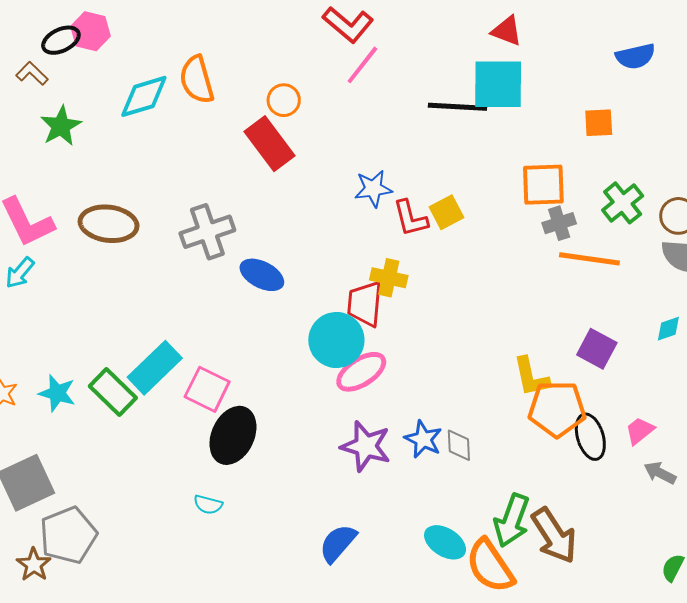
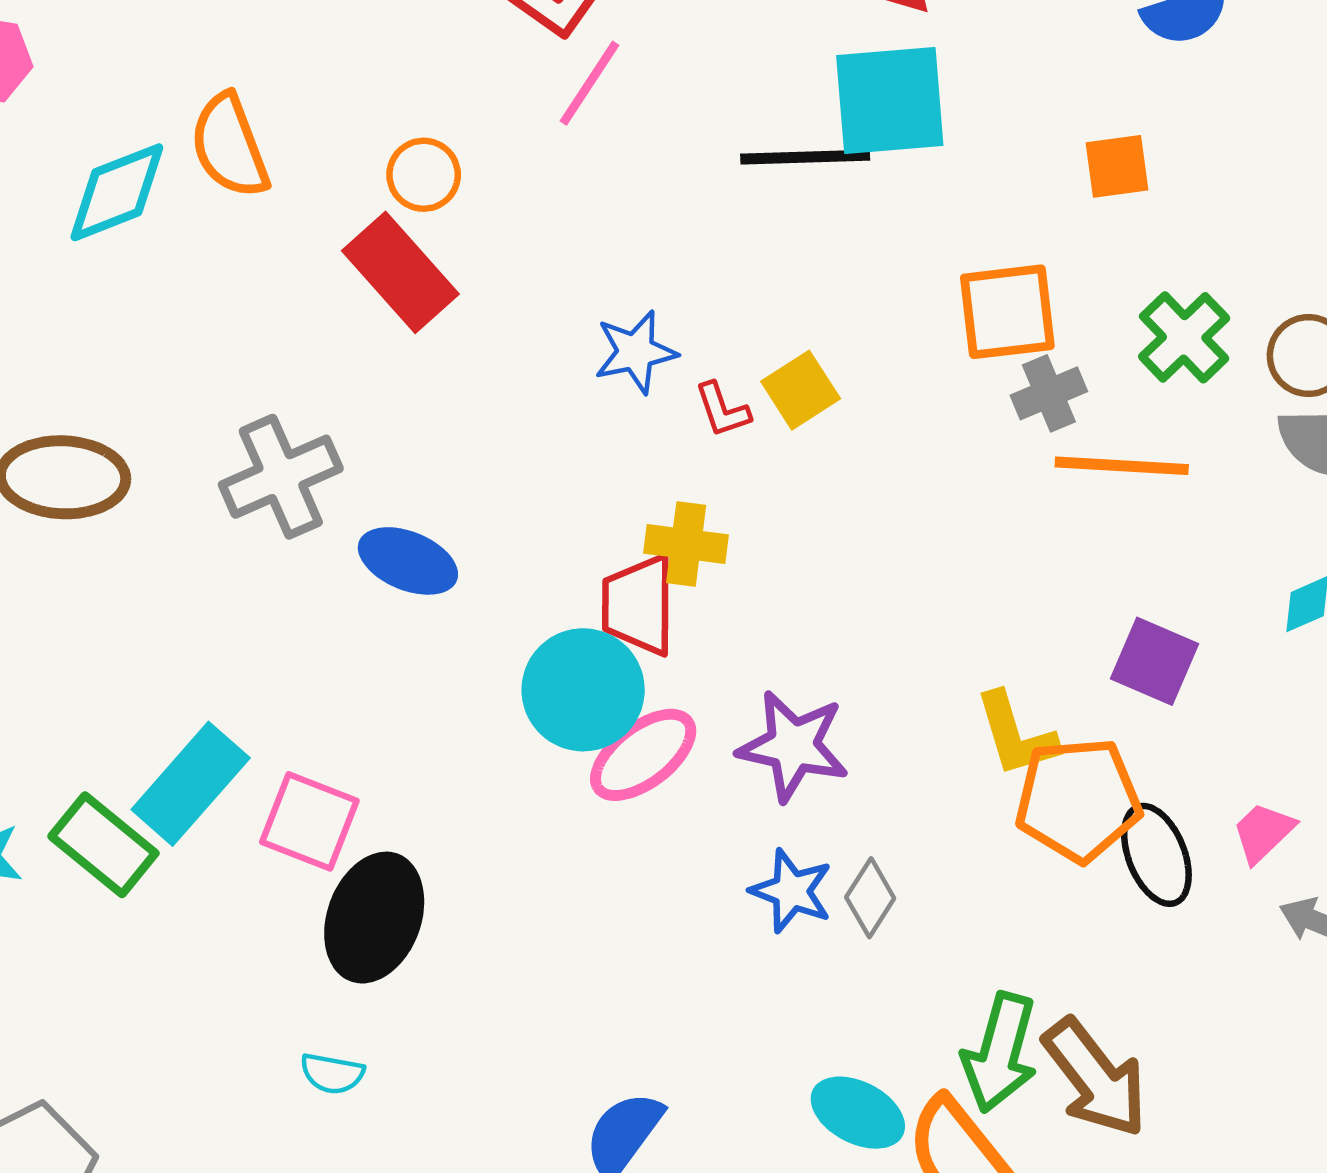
red L-shape: (410, 218) -> (722, 410), size x0.7
gray diamond: (459, 445) -> (870, 898), turned 40
purple star: (366, 446) -> (793, 746), moved

